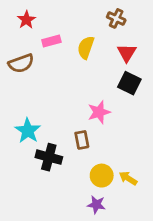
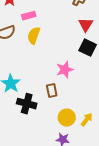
yellow semicircle: (86, 48) -> (34, 36), moved
yellow arrow: (128, 178) -> (87, 120), turned 96

